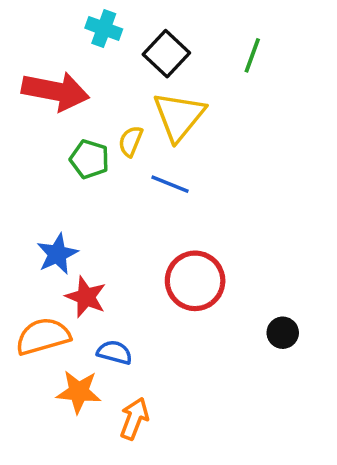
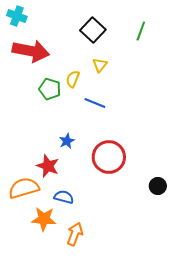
cyan cross: (104, 29) -> (17, 16), moved
yellow triangle: (179, 116) -> (100, 65), size x0.5
blue star: (57, 254) -> (67, 141), moved, size x0.7

